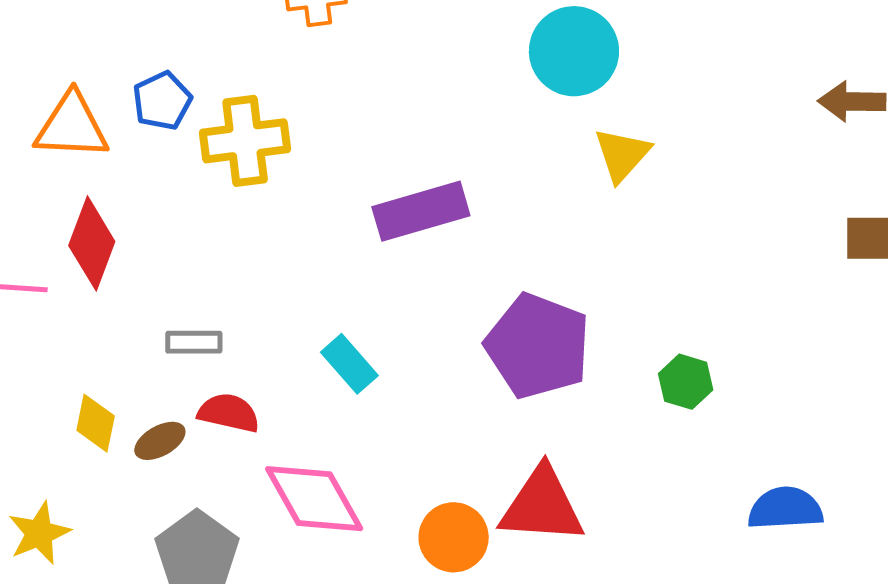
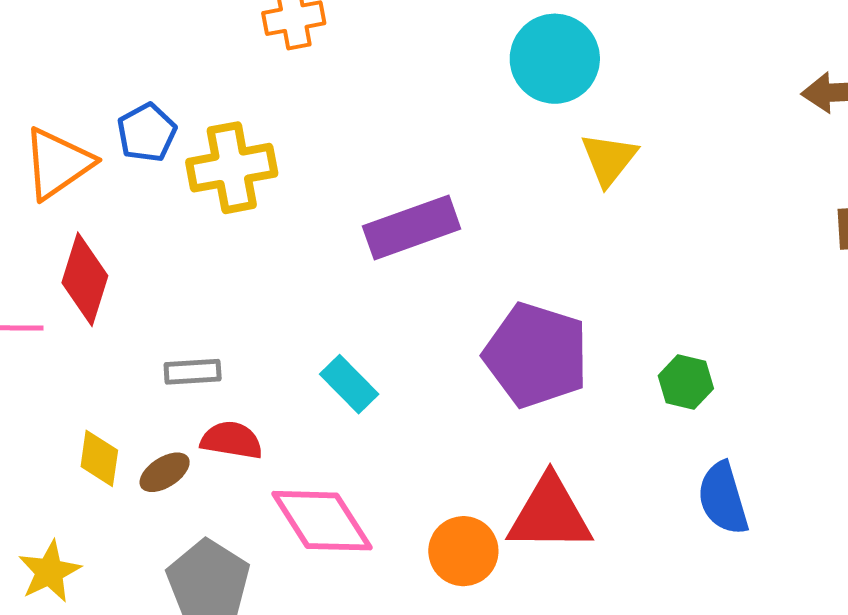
orange triangle: (72, 126) -> (58, 163), turned -34
blue semicircle: (785, 508) -> (723, 498), moved, turned -100

